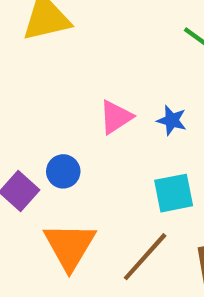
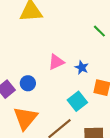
cyan square: (174, 193) -> (77, 101), turned -36

